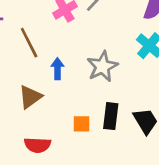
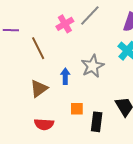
blue arrow: (58, 69) -> (65, 76), moved
black rectangle: (111, 116) -> (97, 122), moved

